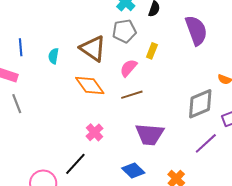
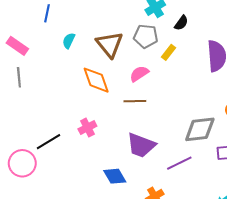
blue line: (21, 47) -> (47, 13), moved
yellow rectangle: (152, 51) -> (169, 52), moved
purple line: (206, 143) -> (179, 163), moved
black line: (75, 164) -> (49, 142), moved

